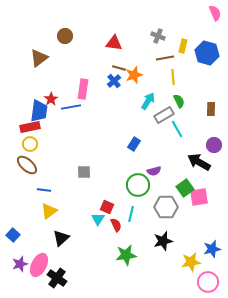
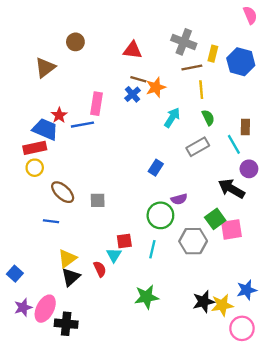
gray cross: (158, 36) -> (184, 42), size x1.5
blue trapezoid: (39, 111) -> (45, 129), turned -75
gray rectangle: (164, 115) -> (198, 147), moved
cyan line: (177, 129) -> (234, 144), moved
brown ellipse: (27, 165) -> (63, 192), moved
red square: (107, 207) -> (124, 241), turned -32
yellow triangle: (49, 211) -> (67, 259), moved
red semicircle: (116, 225) -> (100, 269), moved
black star: (163, 241) -> (204, 302), moved
black cross: (57, 278) -> (66, 324), turned -30

